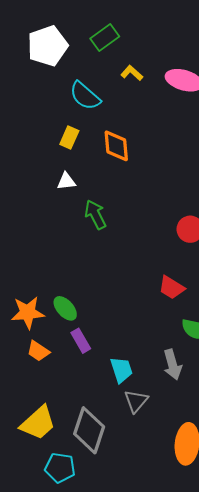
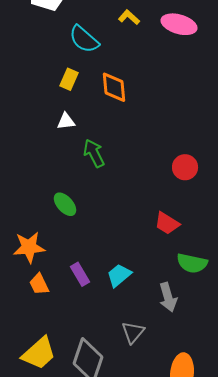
green ellipse: (65, 308) -> (65, 204), moved
orange trapezoid: (38, 351) -> (39, 284), turned 30
cyan trapezoid: (121, 370) -> (119, 275), moved, turned -112

